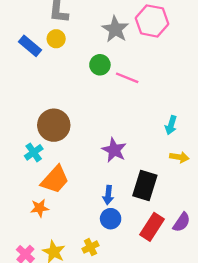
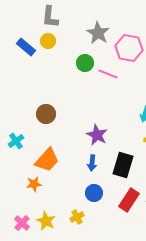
pink hexagon: (152, 21) -> (129, 48), moved
brown circle: (54, 125) -> (46, 114), size x0.7
cyan cross: (34, 152) -> (16, 141), moved
blue arrow: (108, 195) -> (92, 163), moved

